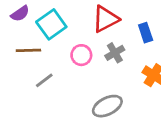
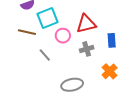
pink circle: (81, 55) -> (63, 36), moved
gray line: (44, 80) -> (45, 55), moved, turned 72

